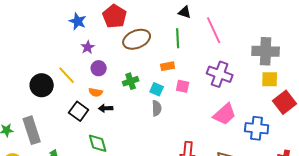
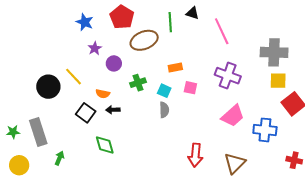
green line: (178, 38) -> (170, 22), moved
purple circle: (99, 68) -> (114, 63), moved

